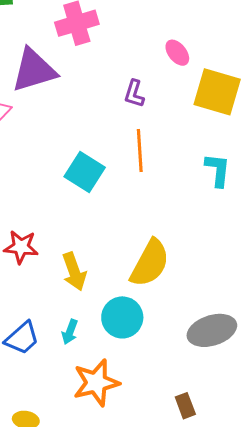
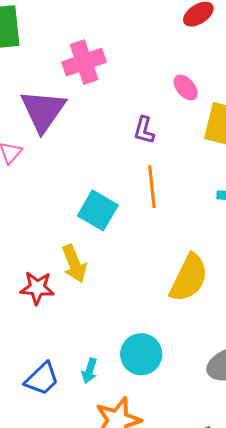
purple triangle: (34, 70) -> (43, 111), turned -36
yellow semicircle: (150, 263) -> (189, 278), moved
yellow arrow: (74, 272) -> (74, 264), moved

